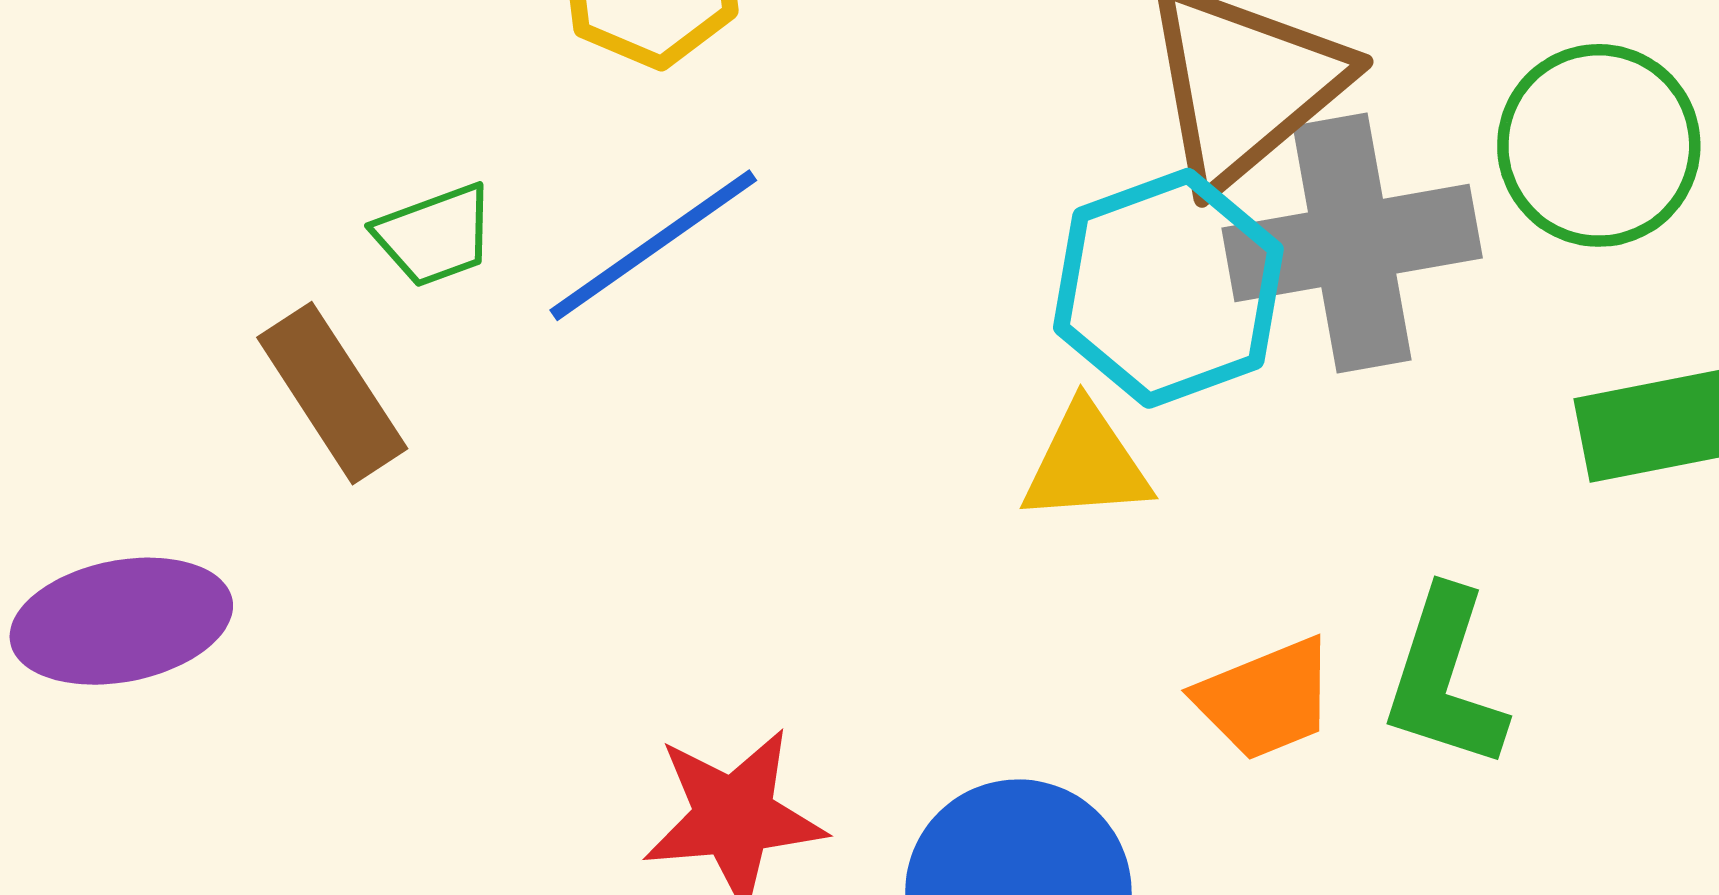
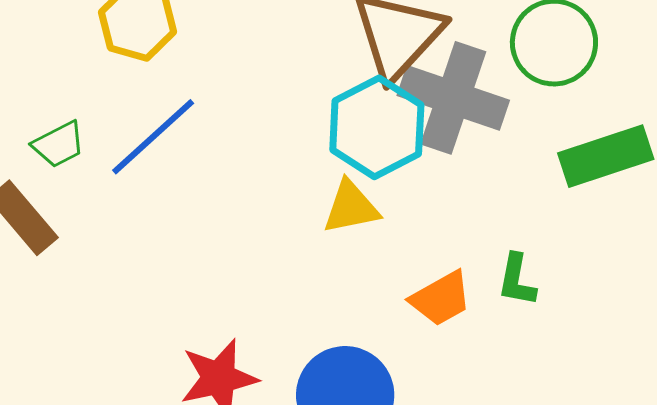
gray cross: (1352, 243) -> (453, 98), turned 36
green L-shape: (1445, 679) -> (517, 280), size x0.7

